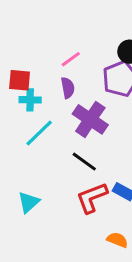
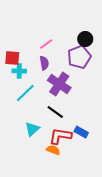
red L-shape: (92, 198) -> (60, 136), turned 30
cyan triangle: (29, 202) -> (32, 129), moved
orange semicircle: (117, 240) -> (53, 150), moved

